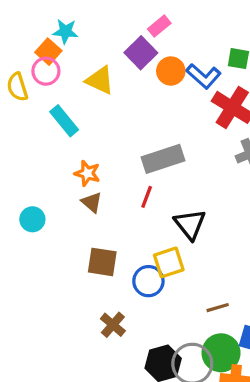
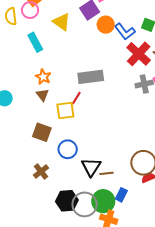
black triangle: (190, 224) -> (91, 167), moved
yellow square: (169, 262) -> (65, 111), moved

